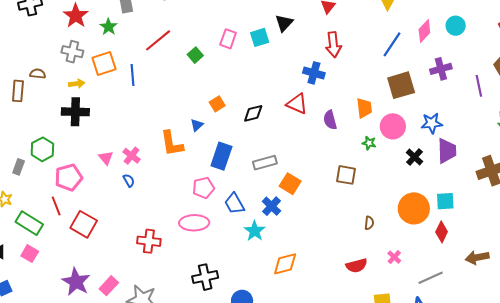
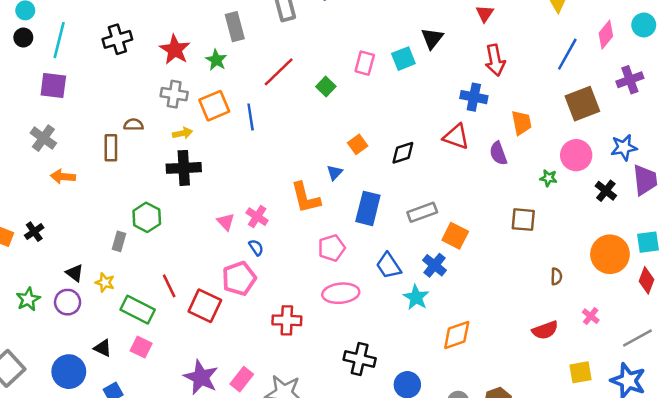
orange trapezoid: (364, 108) -> (522, 123), moved
pink pentagon: (69, 177) -> (239, 278), moved
pink pentagon: (204, 188) -> (332, 248), moved
black cross: (205, 277) -> (360, 359), turned 30

